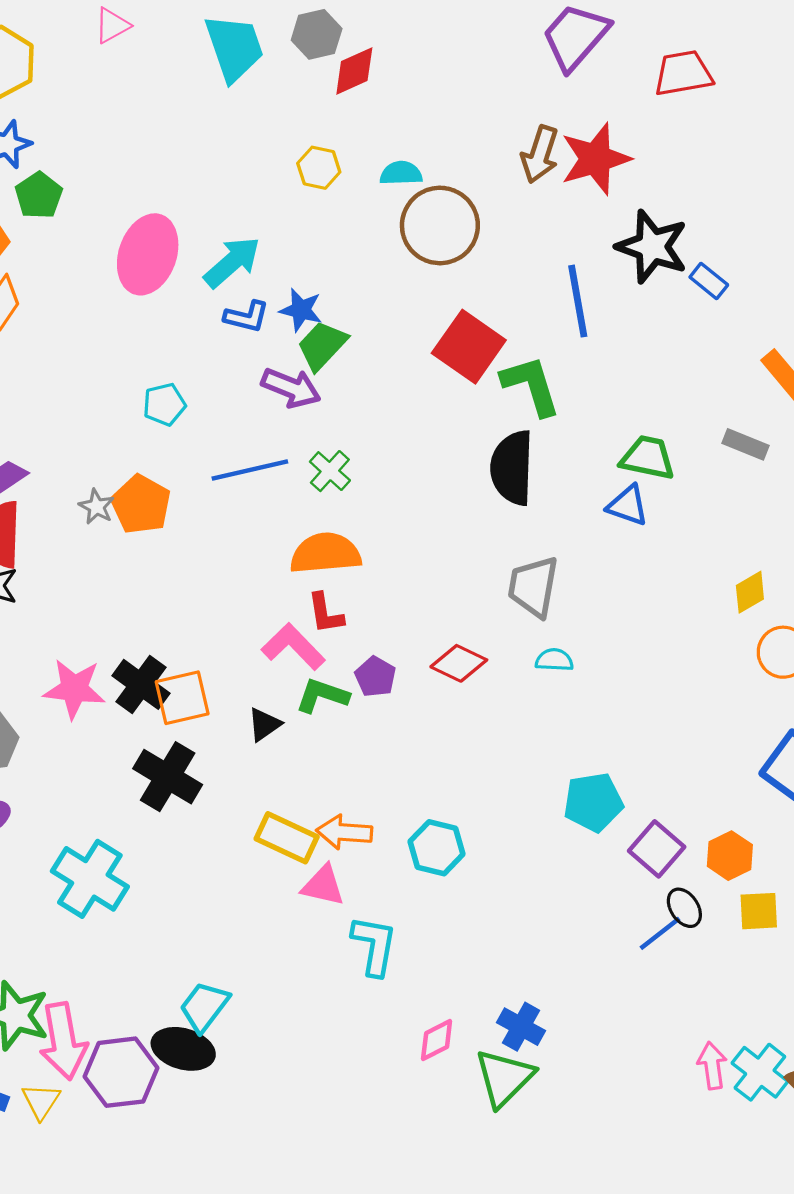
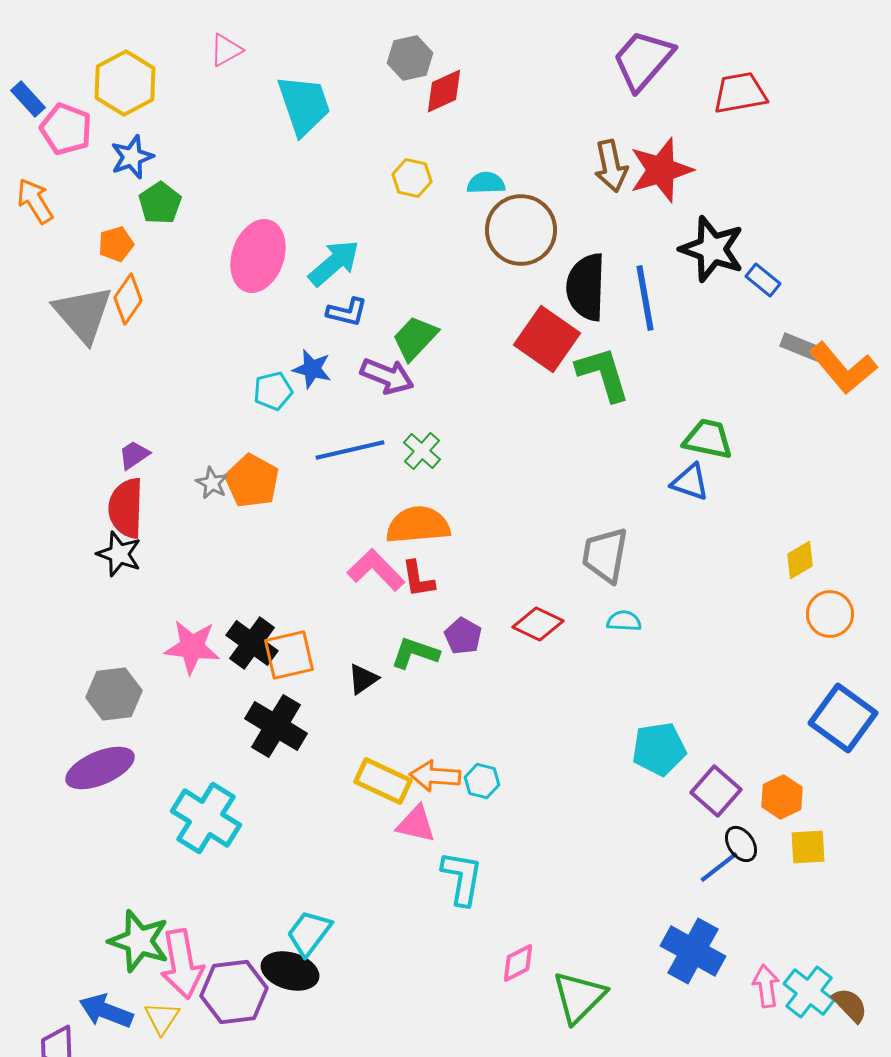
cyan trapezoid: (234, 48) -> (304, 105), moved
brown arrow: (540, 154) -> (611, 166), turned -30
blue star: (301, 310) -> (312, 369), moved
gray rectangle: (745, 444) -> (801, 347), moved
black semicircle: (512, 468) -> (586, 287), moved
pink L-shape: (293, 647) -> (376, 570), moved
cyan hexagon: (437, 848) -> (482, 781), moved, size x0.7
blue cross: (521, 1027) -> (693, 951), moved, size x1.5

